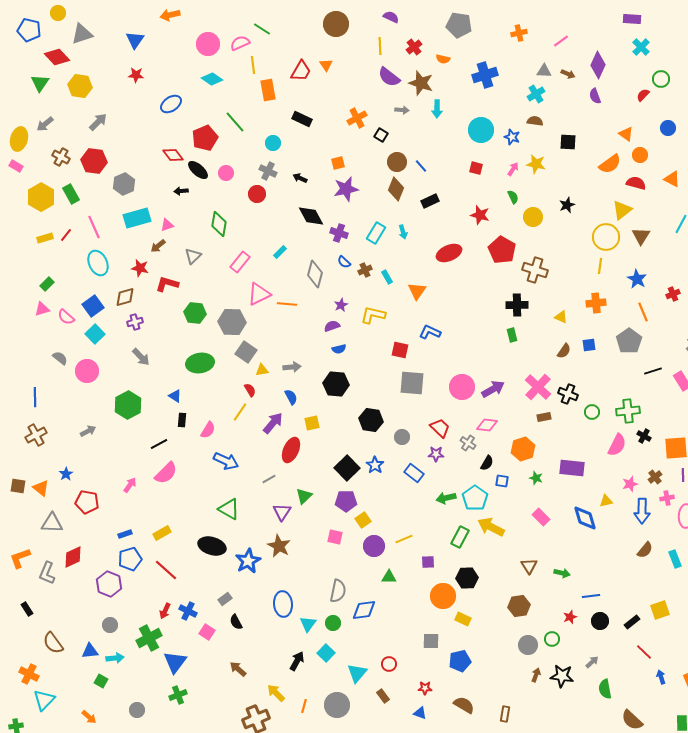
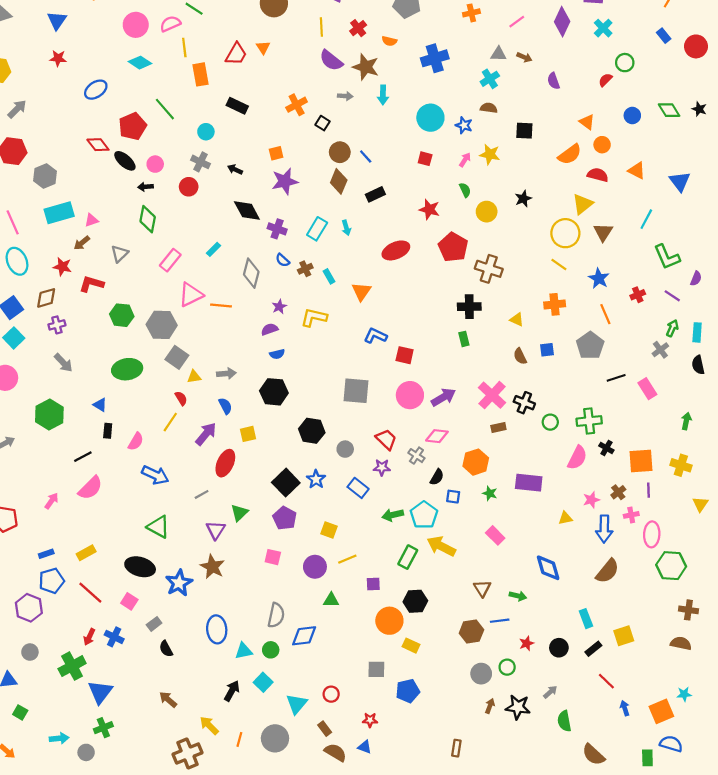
purple diamond: (598, 65) -> (562, 22), moved
black arrow: (181, 191) -> (145, 187), moved
yellow line: (600, 266) -> (559, 264), turned -63
red square: (400, 350) -> (405, 355), moved
brown semicircle: (564, 351) -> (520, 356), turned 119
purple pentagon: (346, 501) -> (285, 518), turned 30
blue diamond: (585, 518) -> (548, 568), moved
yellow square: (363, 520) -> (329, 530), moved, turned -35
brown semicircle: (645, 550) -> (607, 571), size x1.4
cyan rectangle: (675, 559) -> (586, 619), moved
blue line: (591, 596) -> (500, 621), moved
cyan triangle: (308, 624) -> (244, 651), turned 42
pink square: (207, 632) -> (129, 601), moved
cyan arrow: (115, 658) -> (59, 738), moved
brown semicircle: (464, 705) -> (335, 752), moved
gray circle: (137, 710) -> (86, 752), moved

